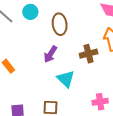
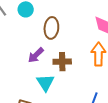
brown cross: (89, 54) -> (62, 62), moved

